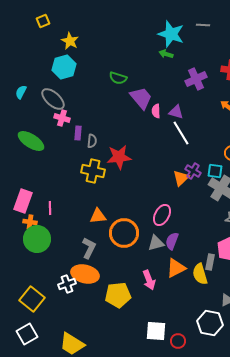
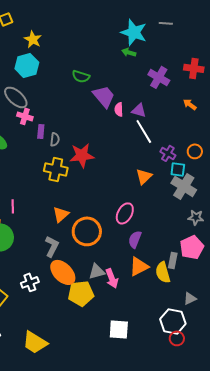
purple cross: (196, 79) -> (159, 77), turned -35
purple cross: (193, 171) -> (168, 153), moved
orange triangle: (98, 216) -> (61, 214), turned -36
gray triangle: (156, 243) -> (97, 271), moved
orange ellipse: (85, 274) -> (63, 272), moved, turned 32
red circle: (178, 341) -> (177, 338), moved

